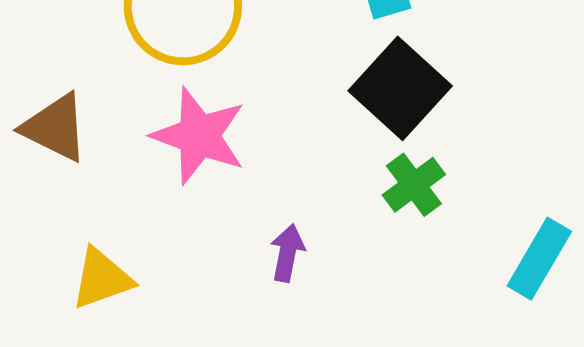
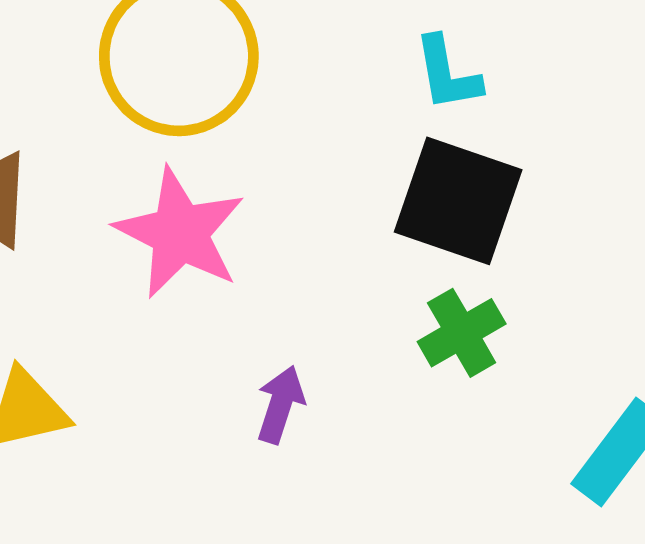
black square: (400, 88) -> (458, 201), turned -30

